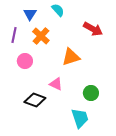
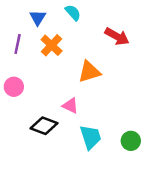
pink circle: (25, 61) -> (14, 87), moved
green circle: (91, 93) -> (131, 141), moved
cyan trapezoid: (80, 118) -> (91, 137), moved

